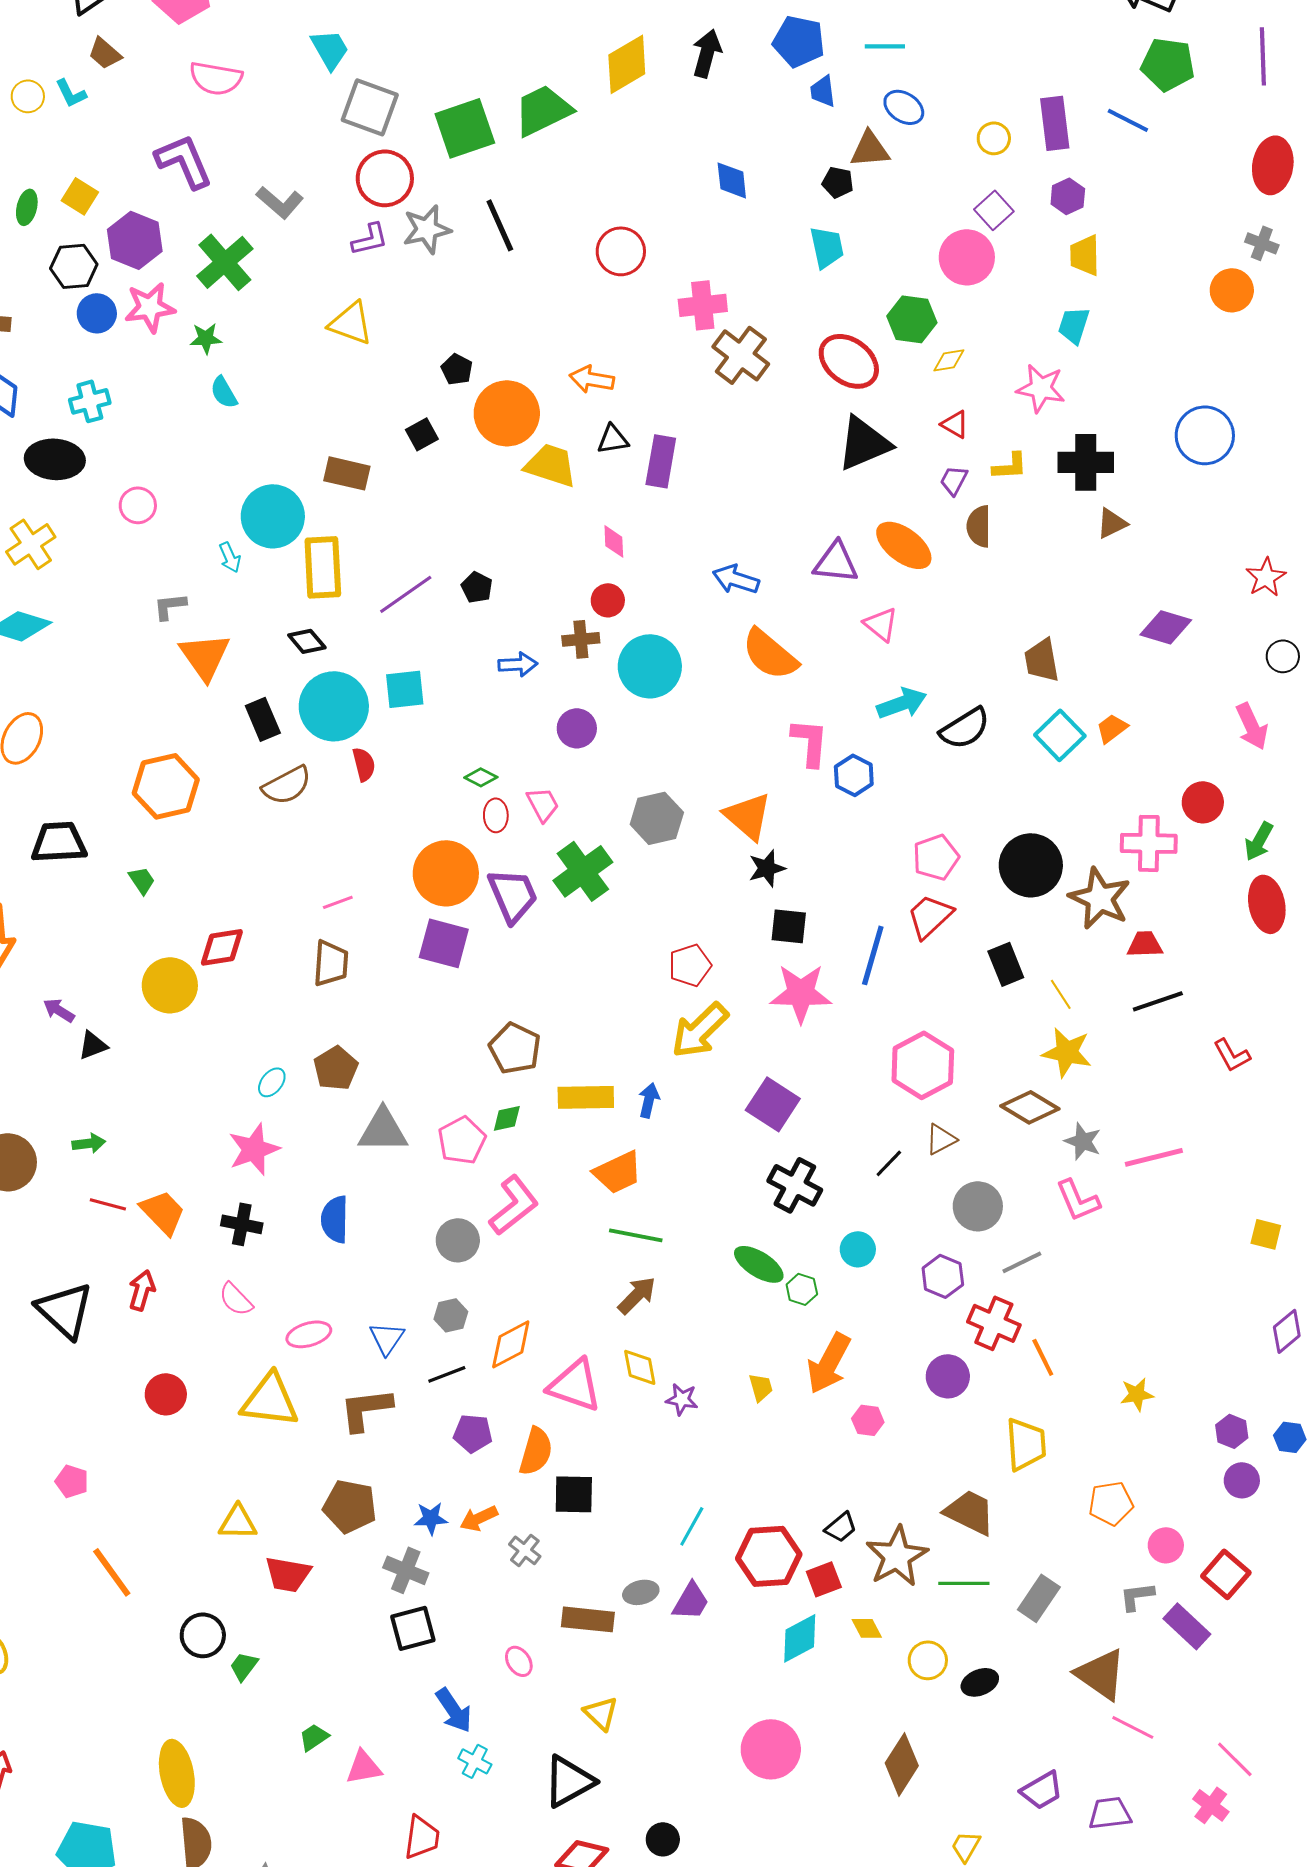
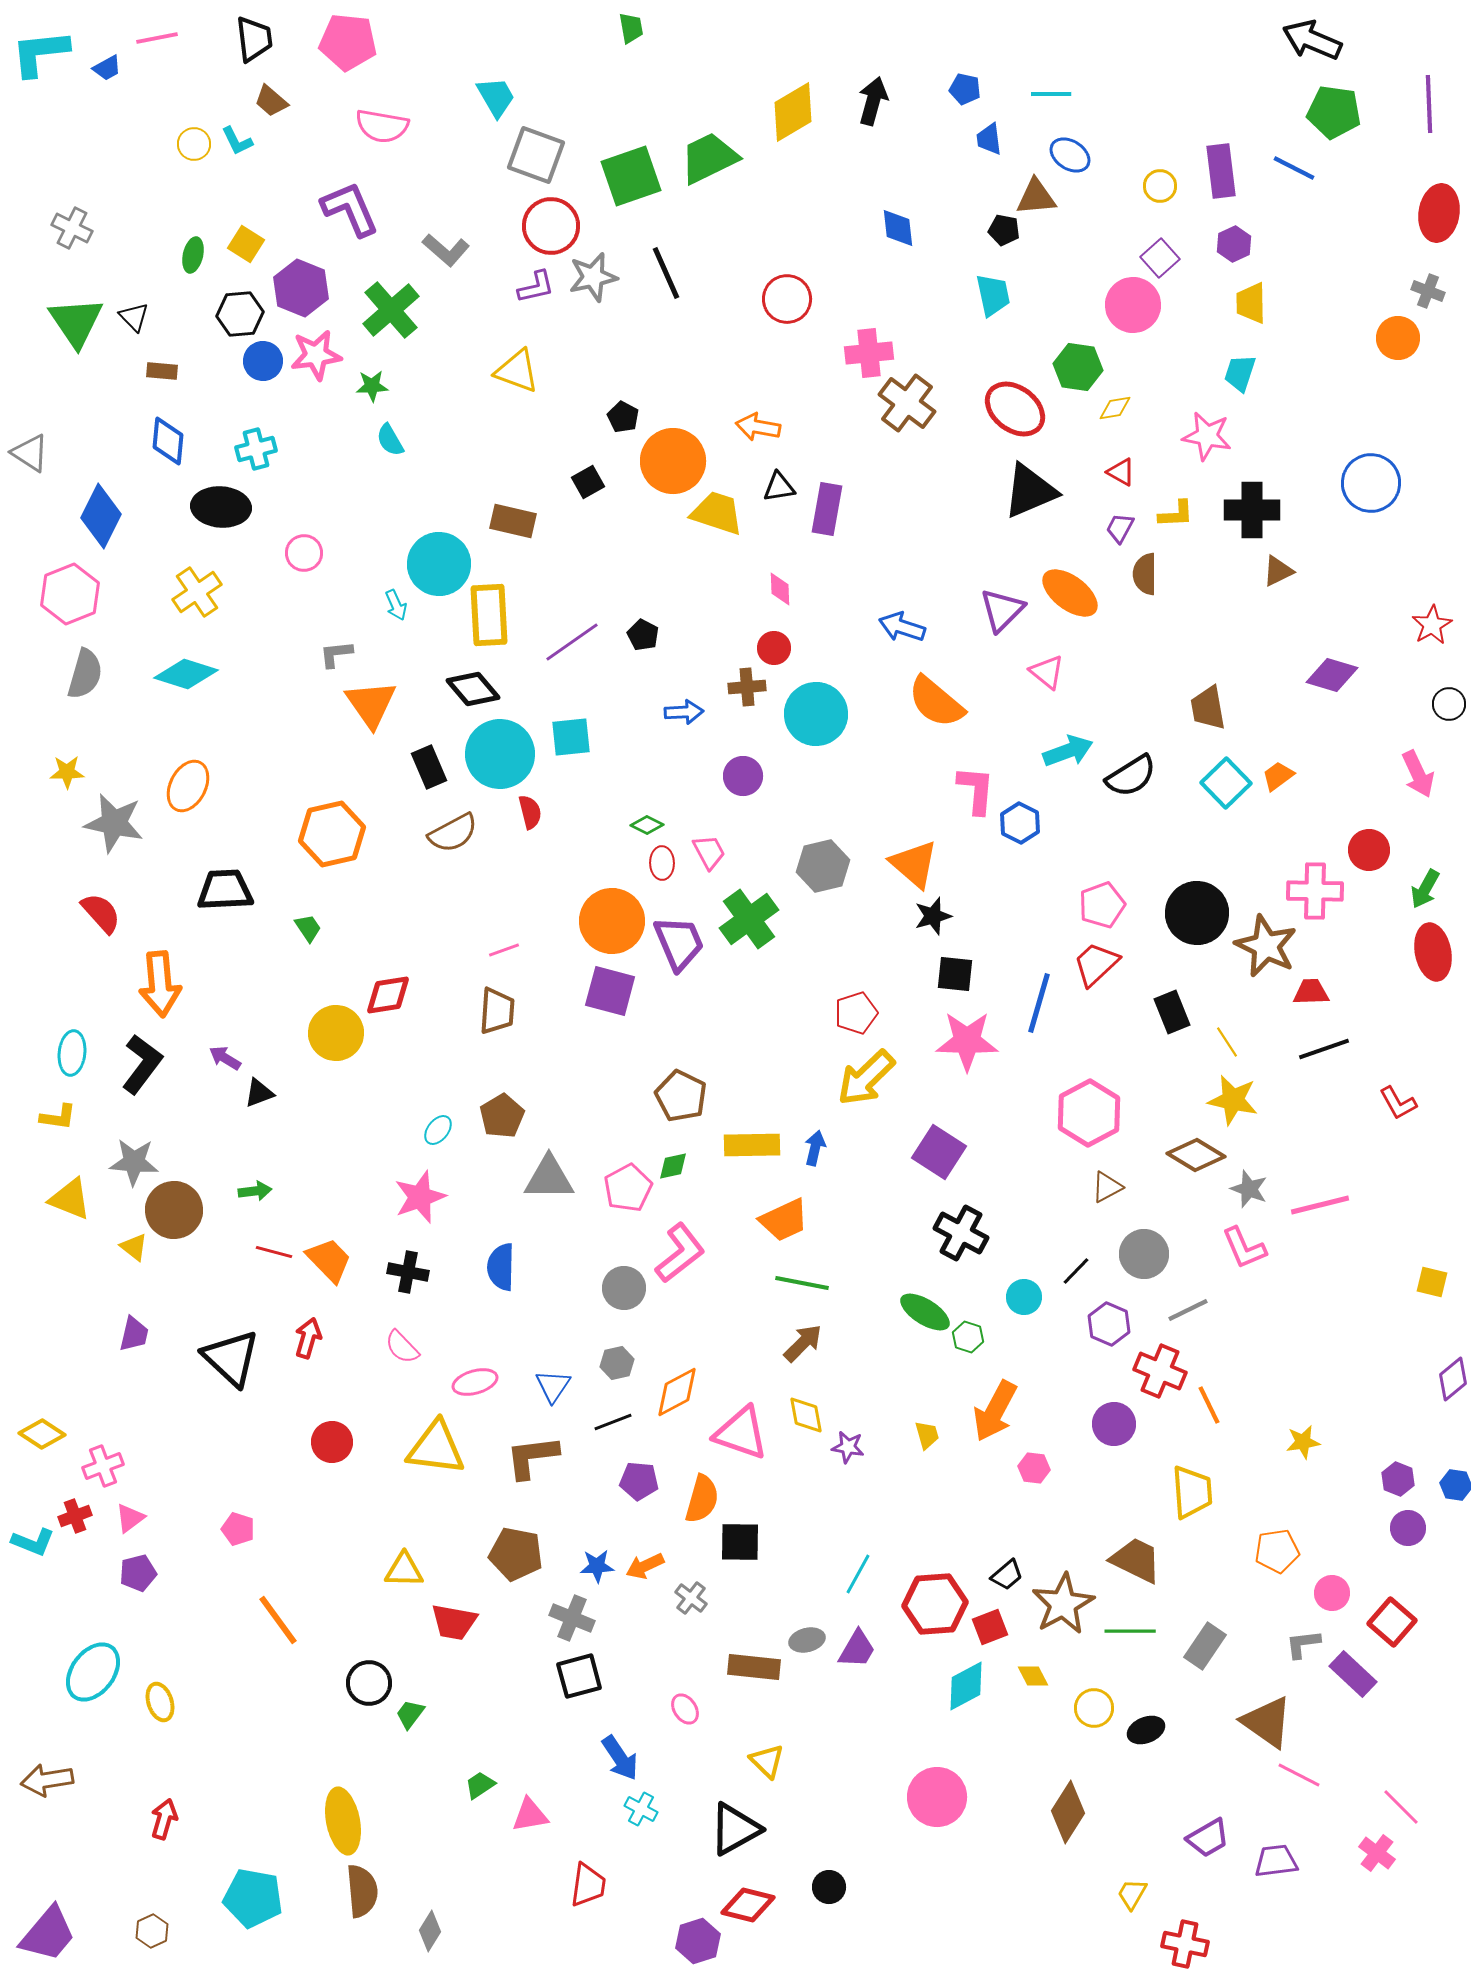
blue pentagon: (799, 41) -> (965, 89), size x0.6
purple triangle: (836, 562) -> (1002, 610), turned -51
black diamond: (307, 641) -> (473, 689), size x1.4
black line: (889, 1163) -> (1076, 1271), moved

